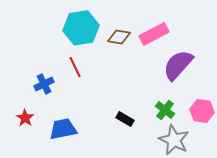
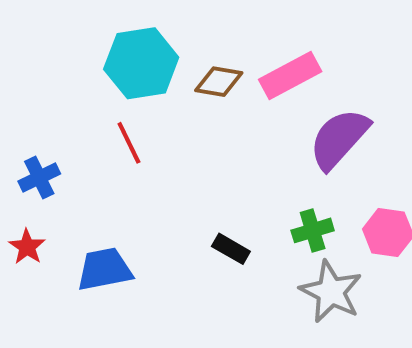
blue cross: (44, 84) -> (39, 177), moved
green cross: (165, 110) -> (313, 230), turned 36

